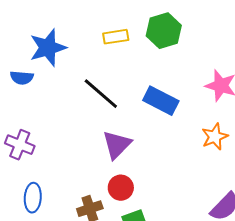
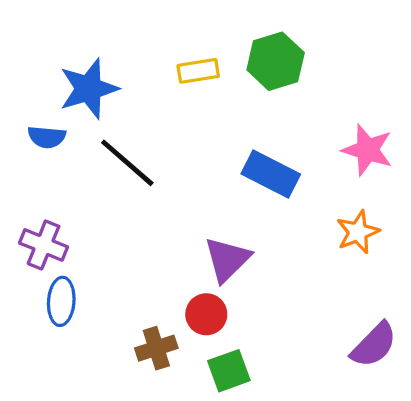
black line: (101, 94) -> (127, 163), moved
purple triangle: (117, 145) -> (227, 259), moved
blue ellipse: (33, 198) -> (61, 301), moved

